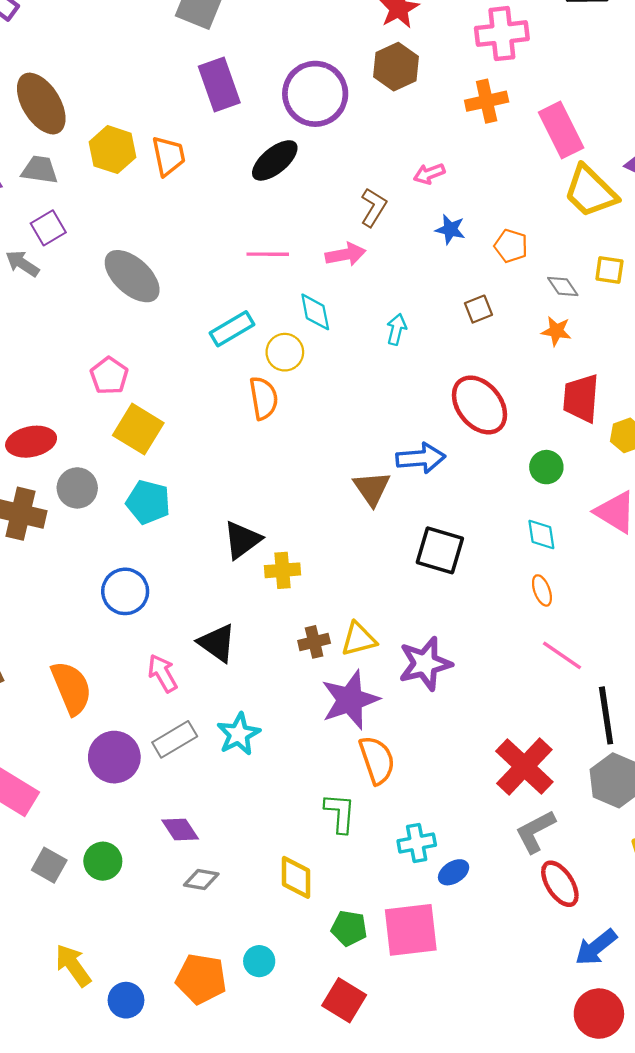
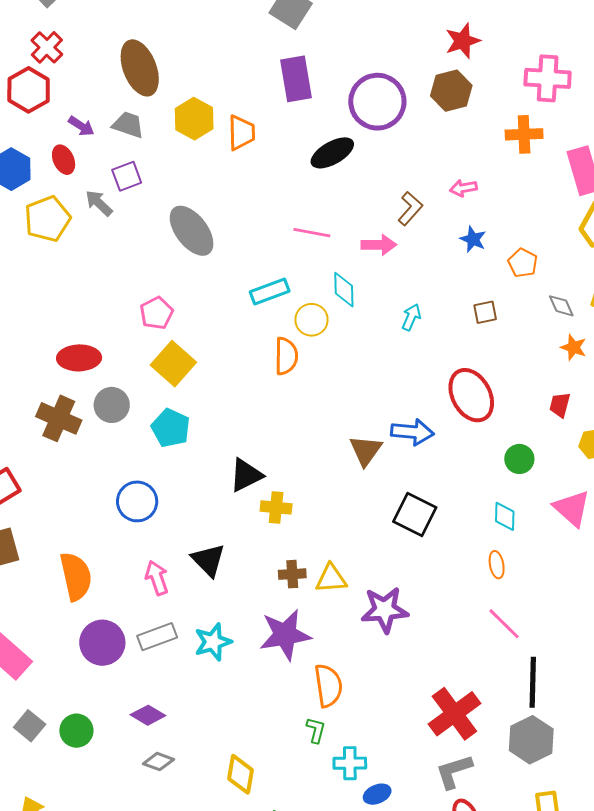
orange star: (556, 331) -> (574, 347), moved
red trapezoid: (581, 398) -> (560, 405), size x0.6
purple star: (350, 700) -> (285, 635), moved
green L-shape: (340, 813) -> (316, 730), moved, size x0.7
purple diamond: (180, 829) -> (148, 715), turned -36

